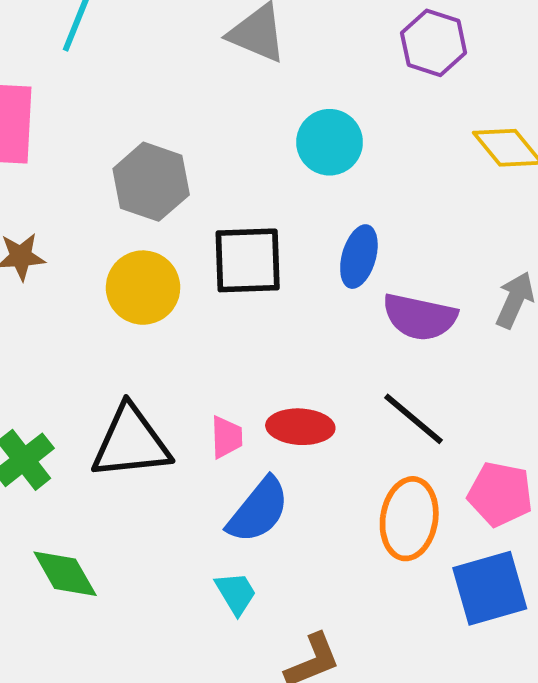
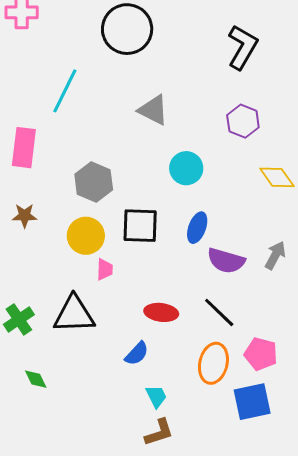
pink trapezoid: (226, 437) -> (105, 269), moved
blue semicircle: (258, 510) -> (137, 354), size x0.7
green diamond: (65, 574) -> (36, 379), size x0.7
cyan trapezoid: (236, 593) -> (156, 396), moved

